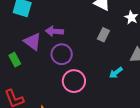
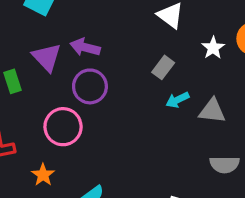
cyan arrow: (116, 73) -> (177, 100), moved
pink circle: (74, 81) -> (63, 127), moved

